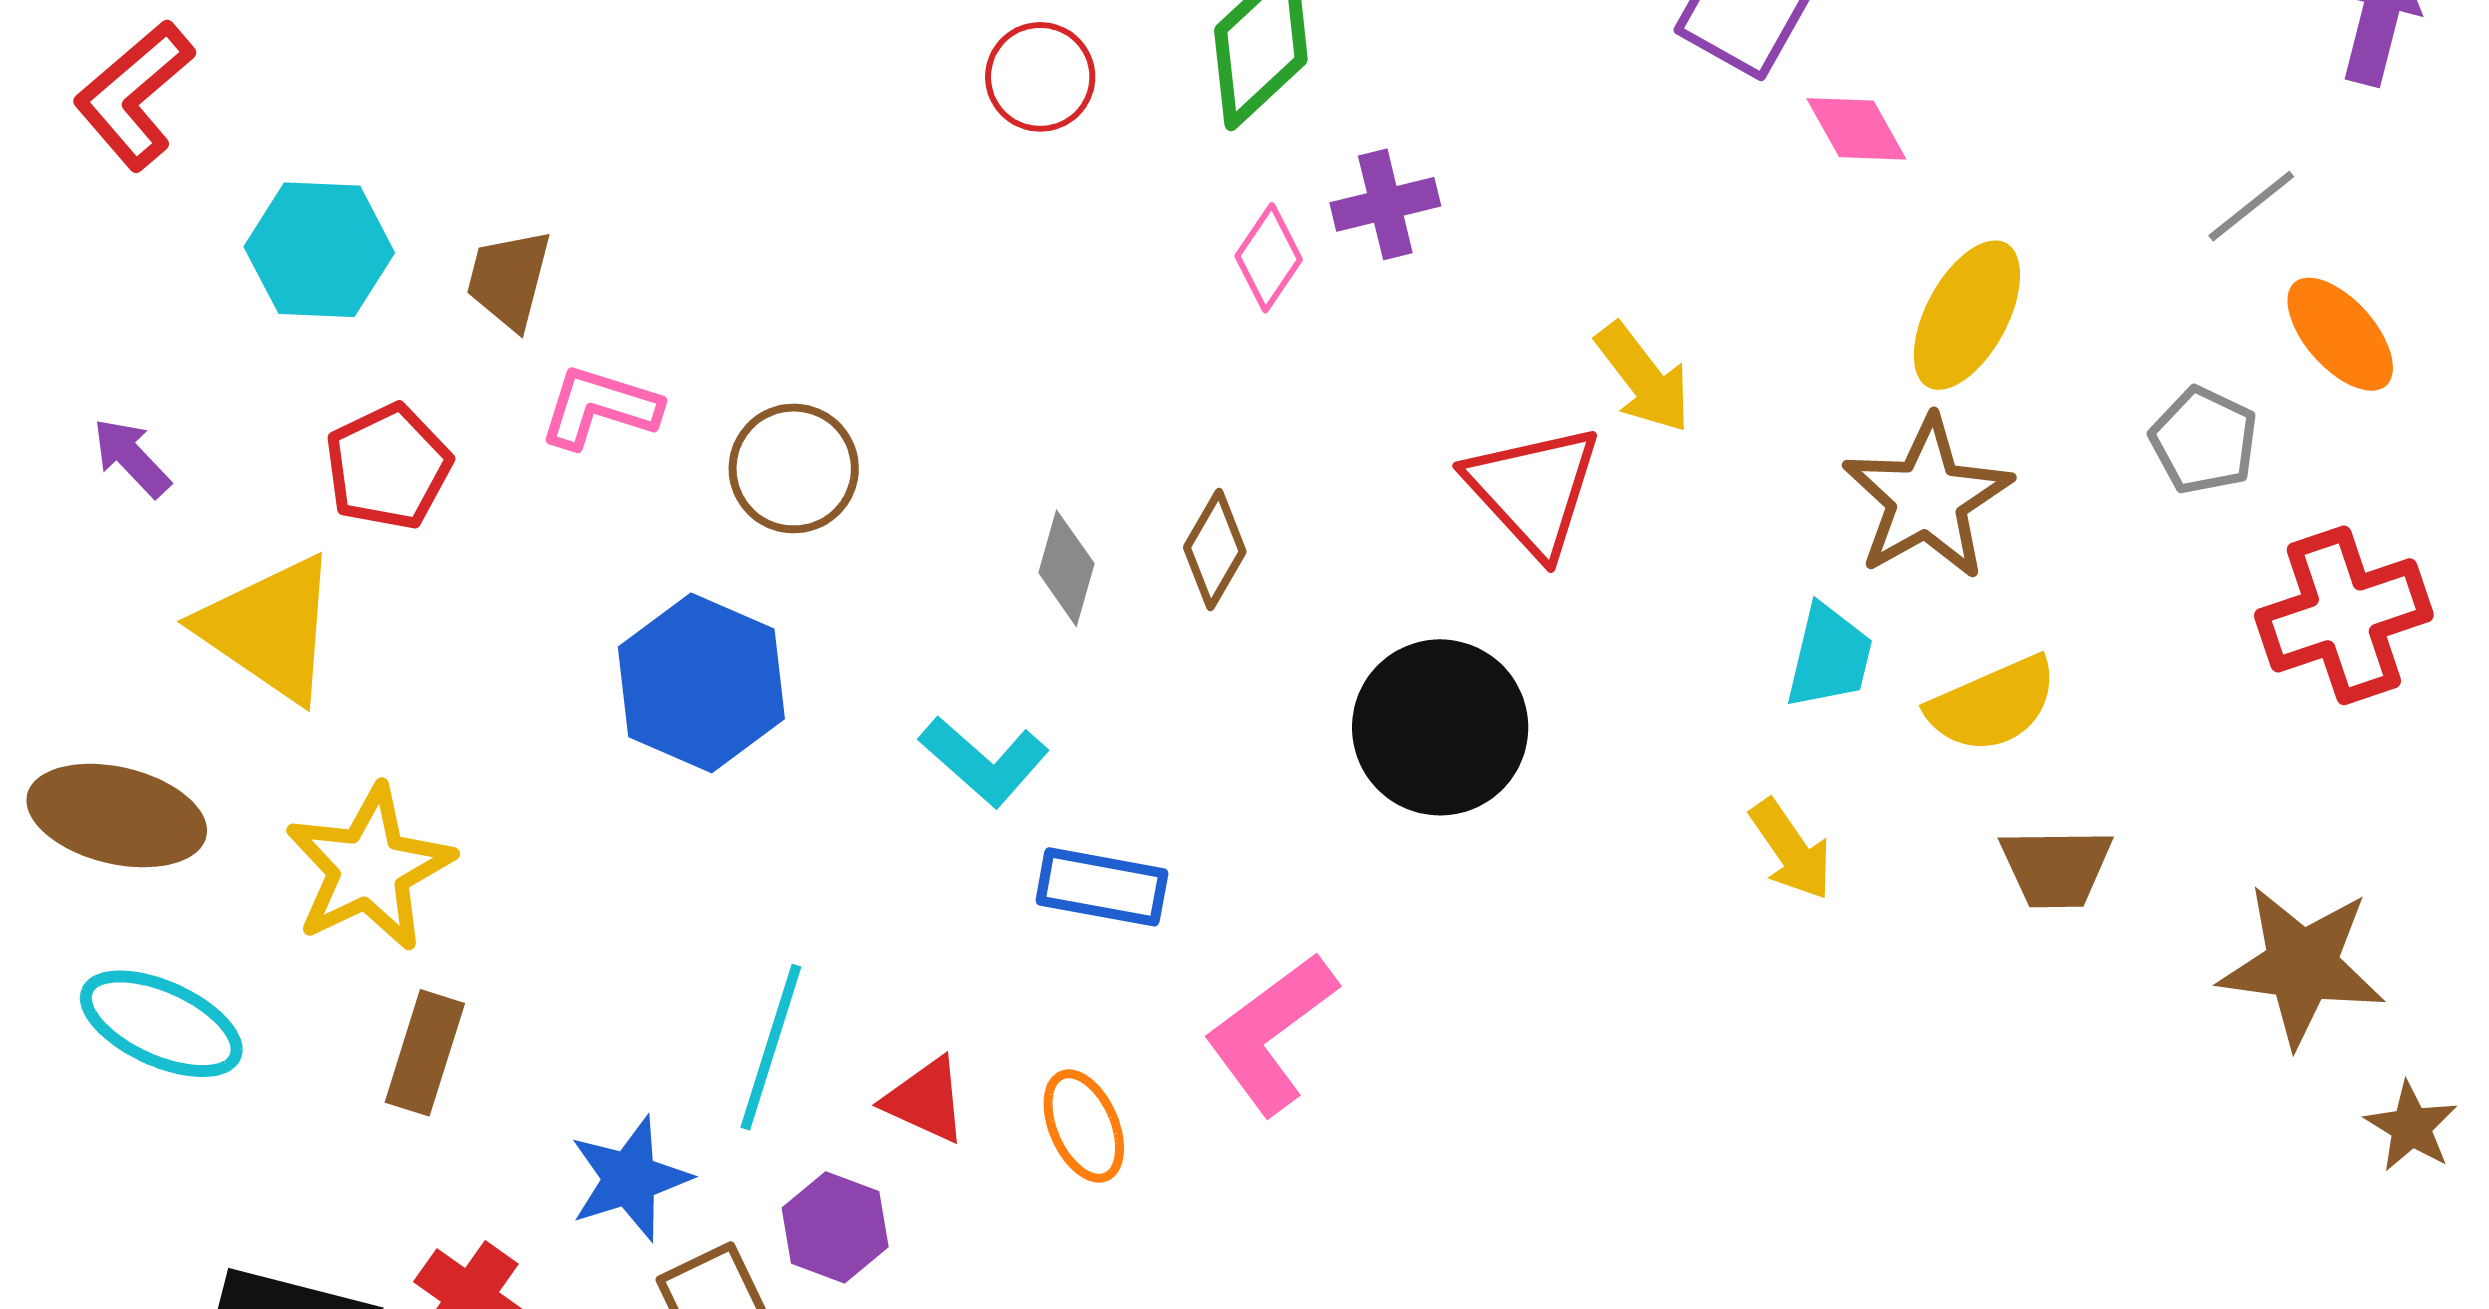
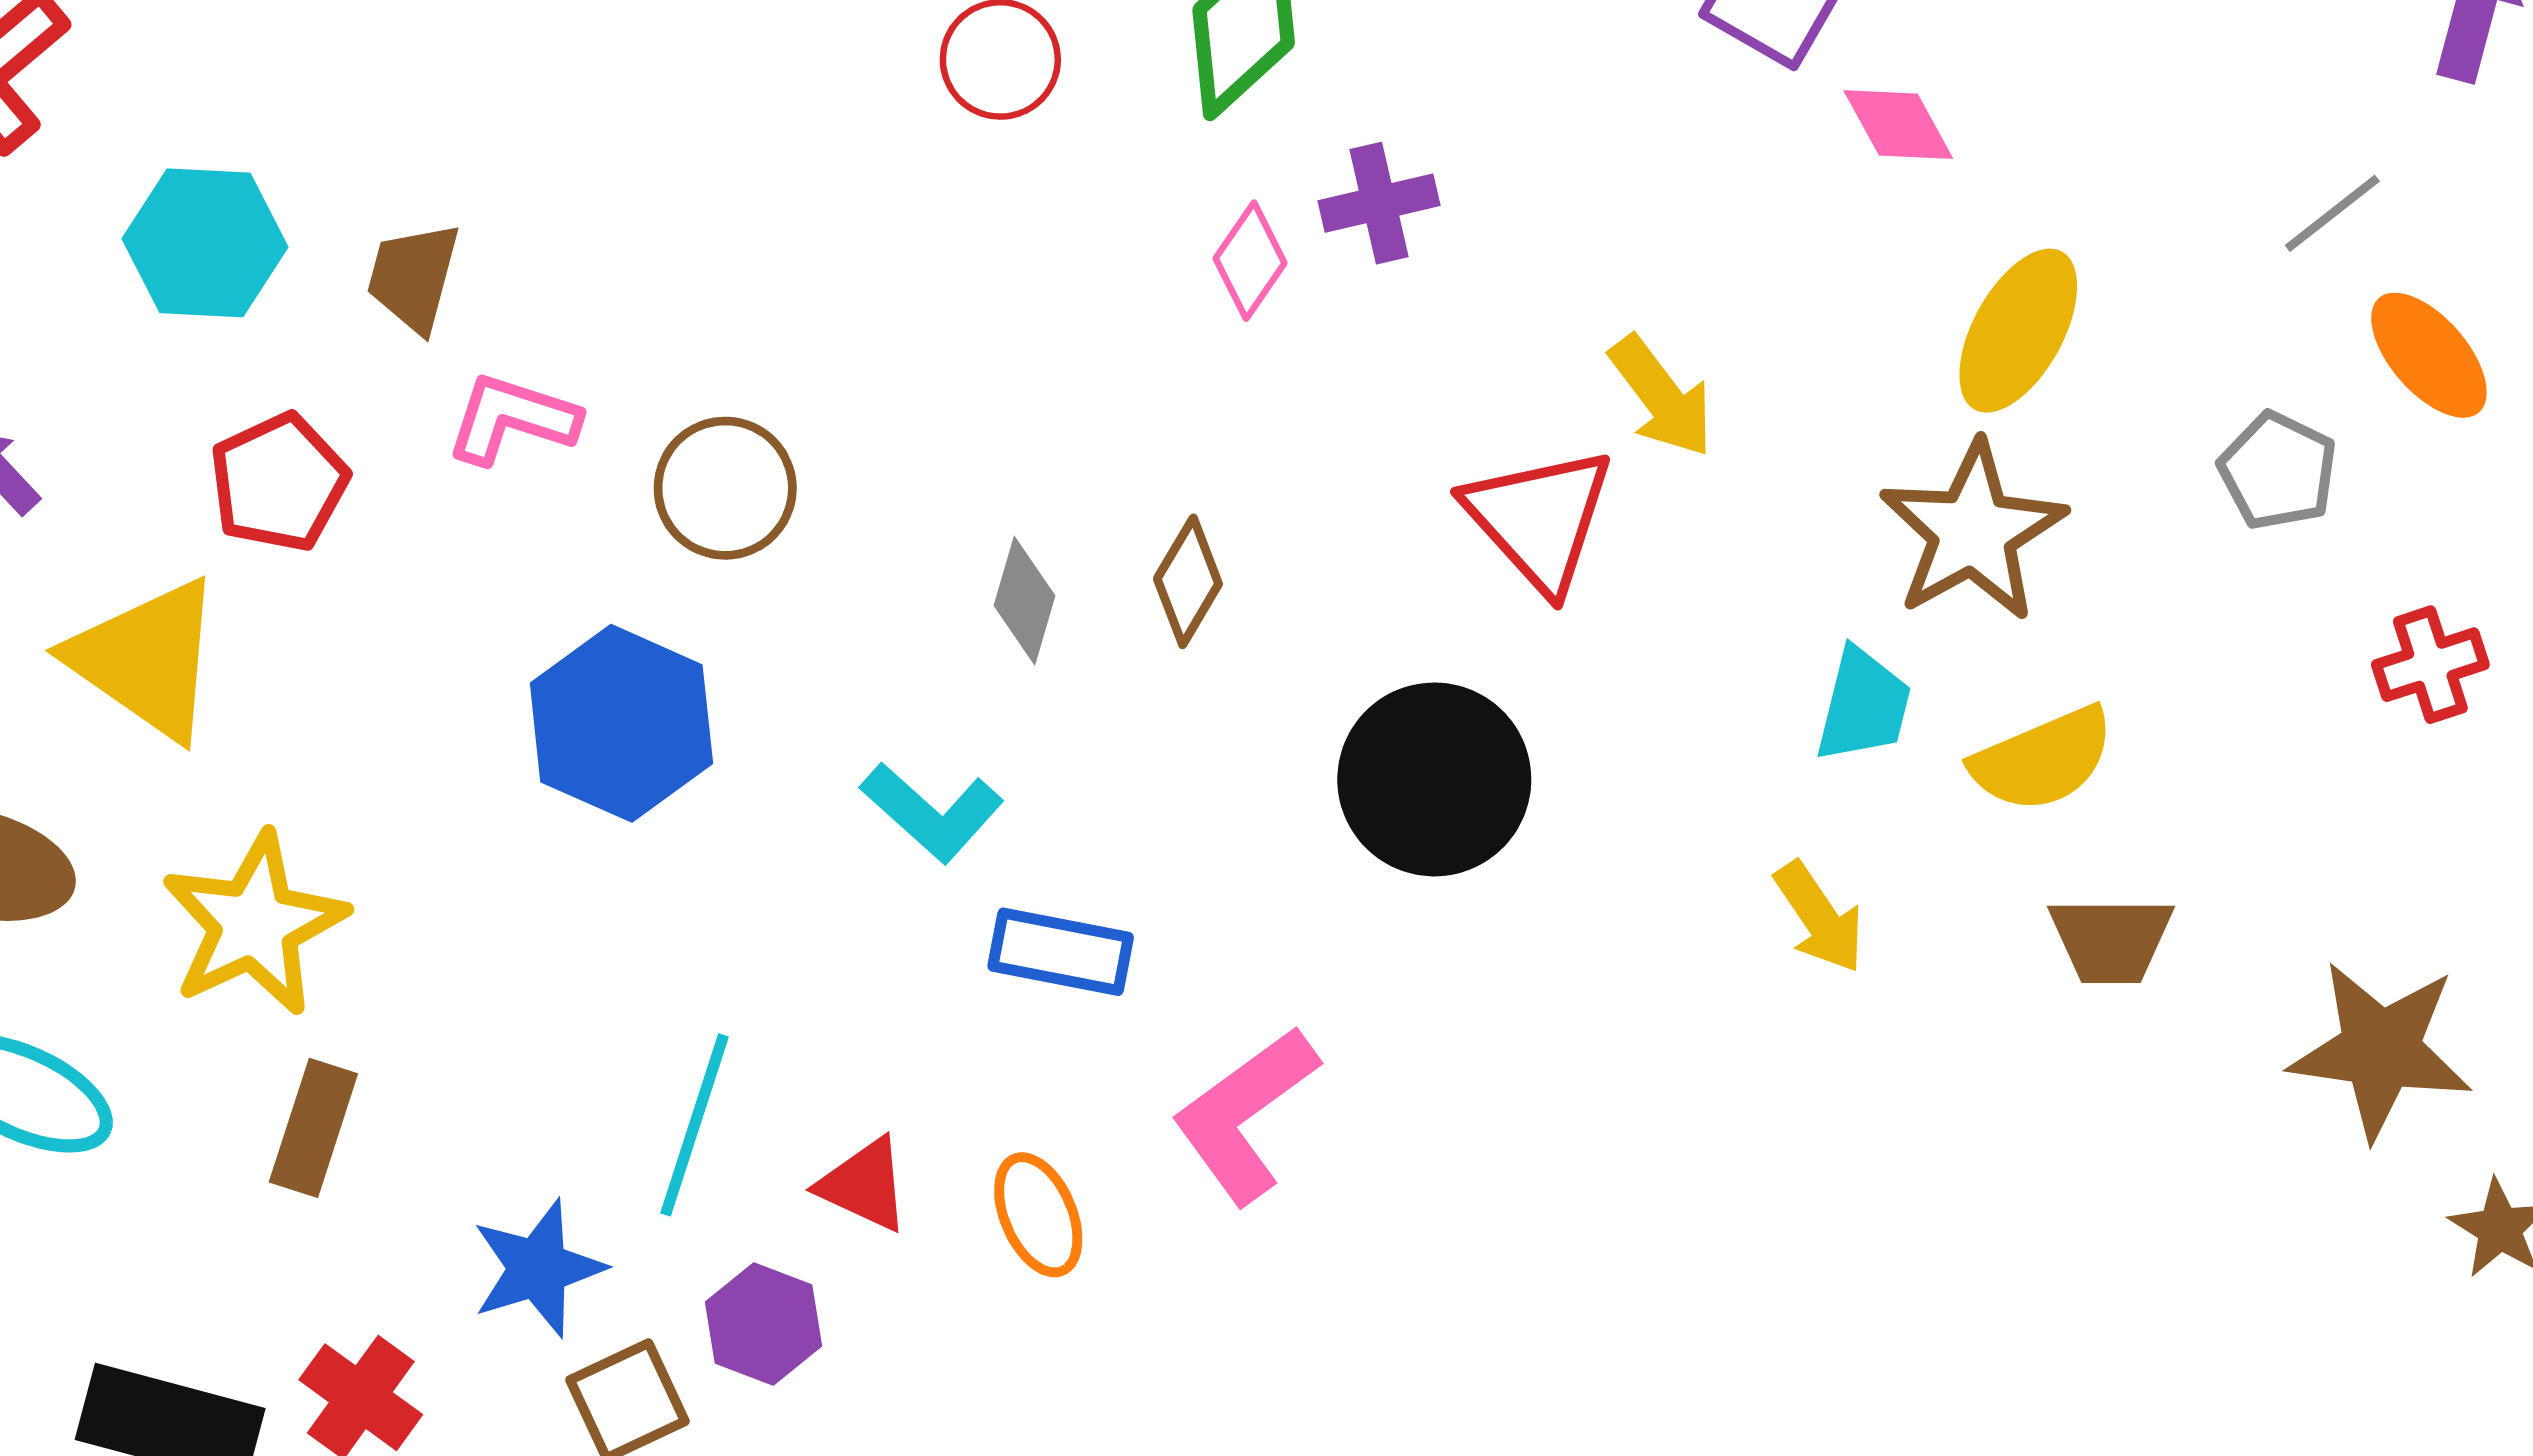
red cross: (2344, 615) -> (2430, 665), size x0.6

